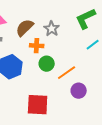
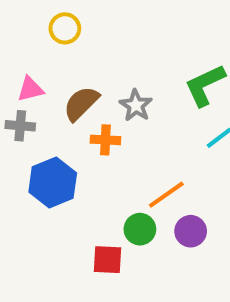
green circle: (47, 64) -> (140, 229), moved
red square: (38, 105) -> (107, 260), size x0.7

